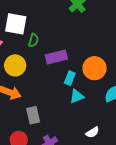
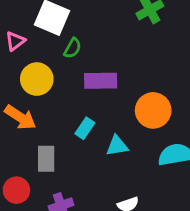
cyan rectangle: (70, 78) -> (85, 128), moved

